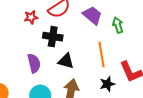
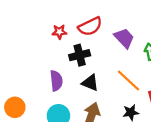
black cross: (53, 37) -> (80, 55), turned -30
orange line: (101, 54) -> (129, 81), turned -45

